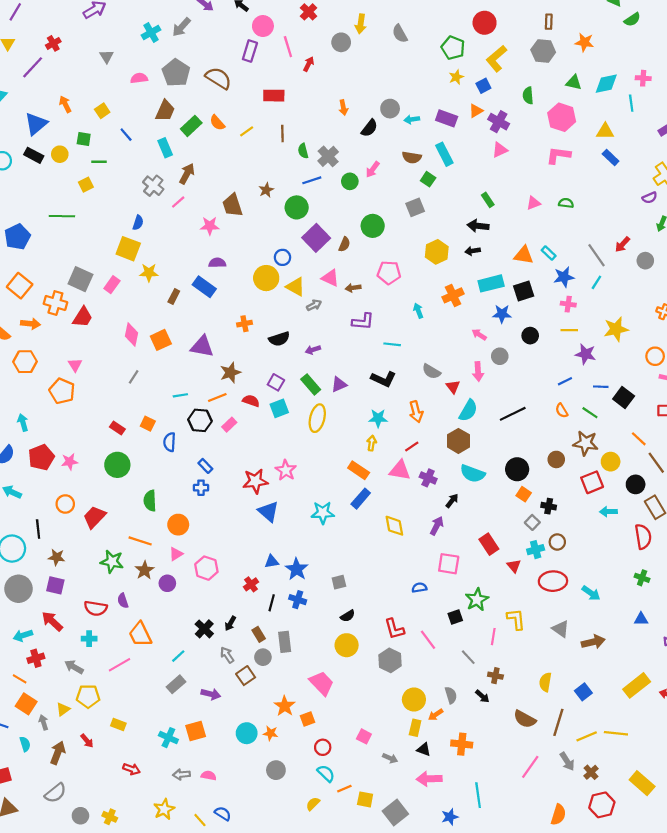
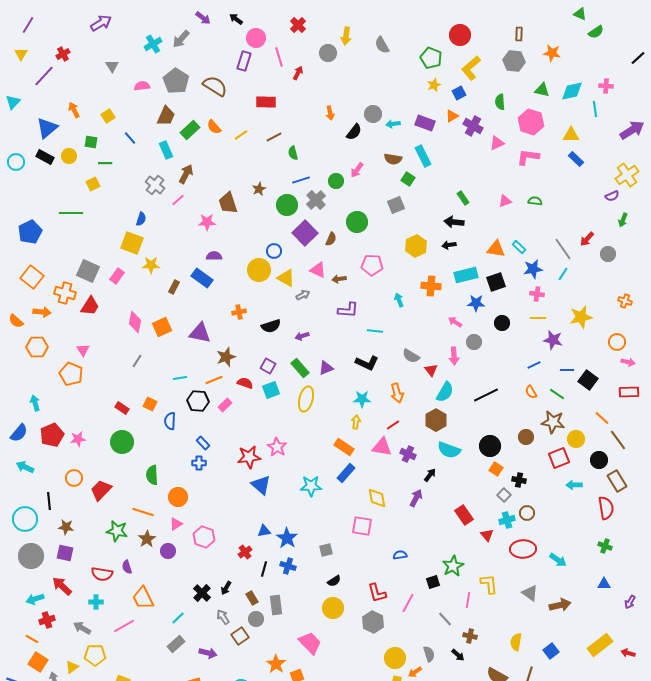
brown line: (282, 134) -> (274, 137), turned 63
pink triangle: (500, 150) -> (497, 143), moved
gray cross: (328, 156) -> (316, 200), moved
orange cross: (453, 295) -> (431, 286), turned 30
pink square: (449, 564) -> (362, 526), moved
pink line: (428, 640) -> (408, 603), turned 66

